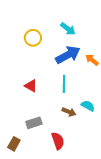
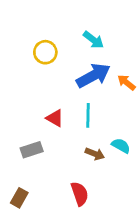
red triangle: (31, 86) -> (55, 118), moved
gray rectangle: (34, 123) -> (32, 150), moved

